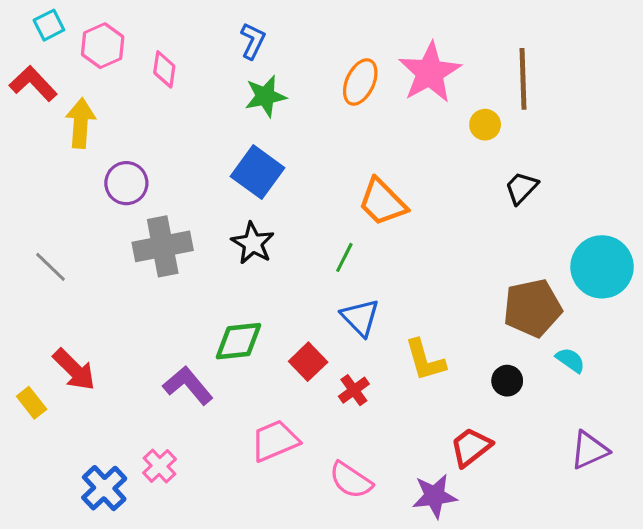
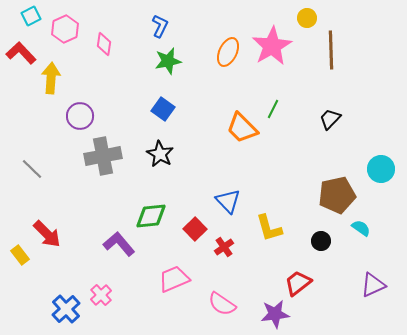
yellow circle: (485, 125) -> (307, 18), moved
blue square: (258, 172) -> (163, 109), size x0.7
green line: (344, 257) -> (273, 109), moved
cyan circle: (602, 267) -> (381, 169), size x0.7

